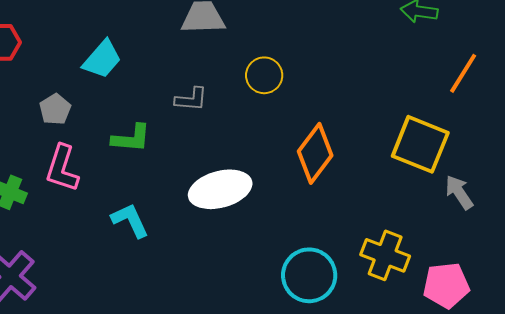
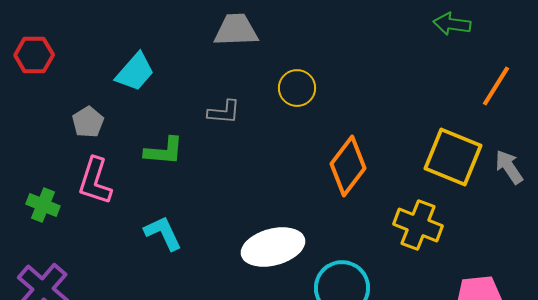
white ellipse: (220, 189) -> (273, 247), moved
gray arrow: (459, 192) -> (509, 167), moved
yellow cross: (385, 255) -> (418, 225), moved

